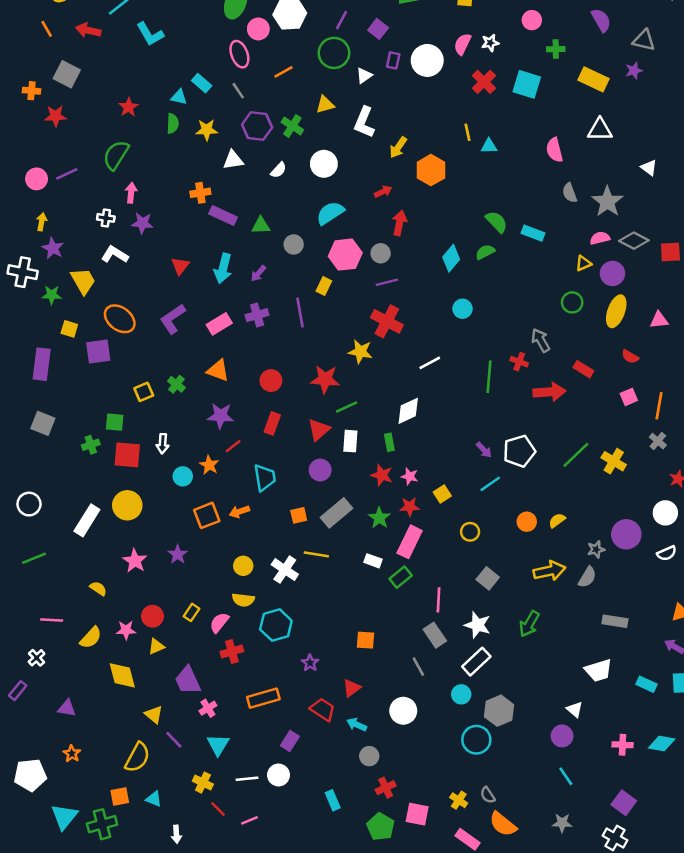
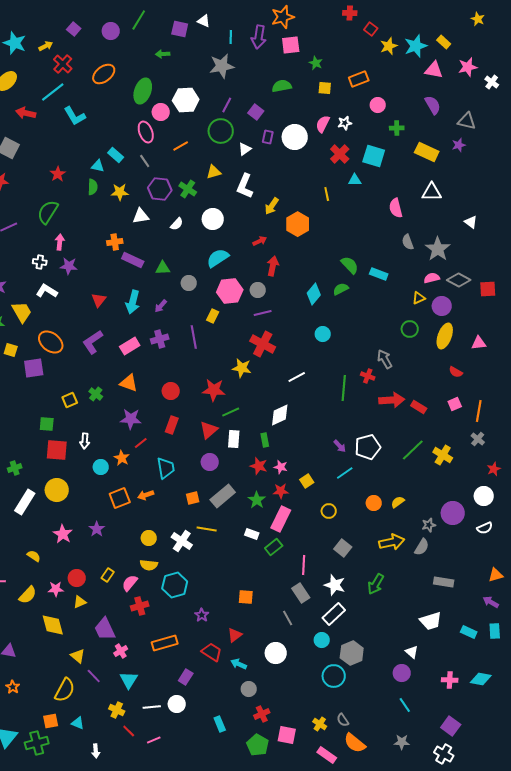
cyan triangle: (489, 146) -> (355, 180), moved
red rectangle: (583, 369) -> (419, 407), moved
green cross: (91, 445) -> (15, 468), moved

